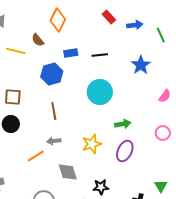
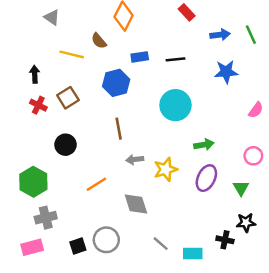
blue arrow: (135, 25) -> (220, 35), moved
blue star: (141, 65) -> (226, 72), turned 30
brown square: (13, 97) -> (68, 98), moved, turned -36
gray arrow: (54, 141) -> (135, 159), moved
green triangle: (161, 186) -> (241, 188), moved
black star: (101, 187) -> (246, 223), moved

